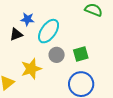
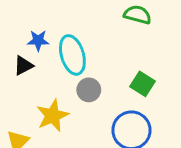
cyan ellipse: (49, 31) -> (72, 55), turned -45
green square: (81, 54) -> (142, 84), moved, turned -35

